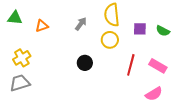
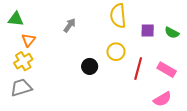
gray arrow: (81, 24) -> (70, 25), moved
orange triangle: (42, 26) -> (28, 40), moved, turned -32
yellow circle: (110, 40) -> (116, 52), moved

